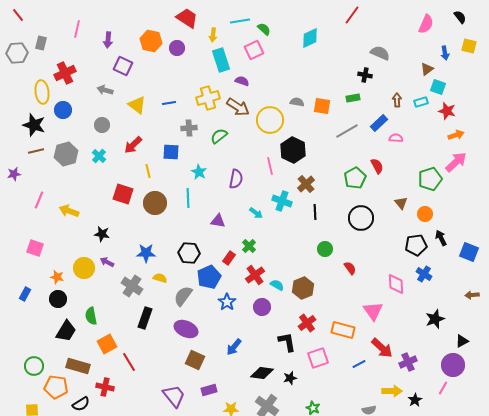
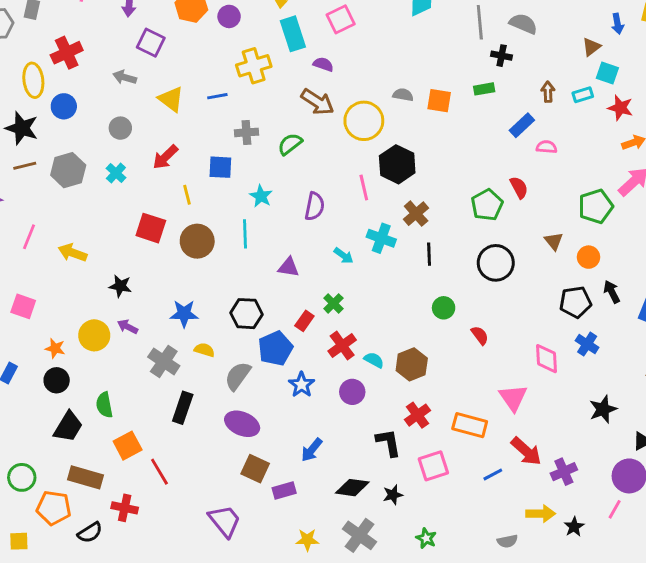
yellow cross: (208, 98) -> (254, 66), moved
gray line: (347, 131) -> (480, 22), moved, turned -65
purple rectangle: (209, 390) -> (284, 490), moved

